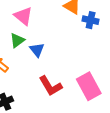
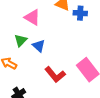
pink triangle: (23, 16) -> (32, 17), moved

